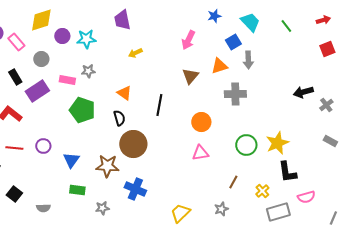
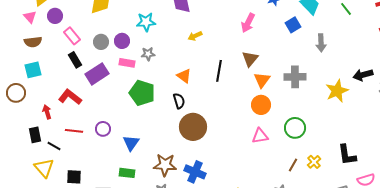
purple circle: (62, 36) -> (122, 41), moved
pink rectangle: (16, 42) -> (72, 36), moved
gray arrow: (248, 60) -> (321, 43), moved
orange triangle: (219, 66) -> (262, 80), moved, turned -36
black line: (159, 105) -> (219, 71), moved
yellow star: (277, 143) -> (337, 91), moved
green circle: (246, 145) -> (295, 128), moved
brown star: (107, 166) -> (165, 165), moved
green rectangle: (77, 190) -> (127, 173), moved
yellow cross: (262, 191) -> (314, 162), moved
black square: (14, 194) -> (74, 177), turned -35

